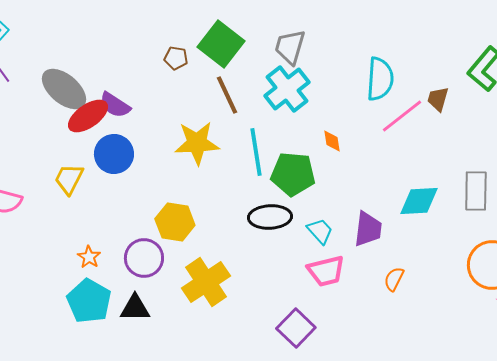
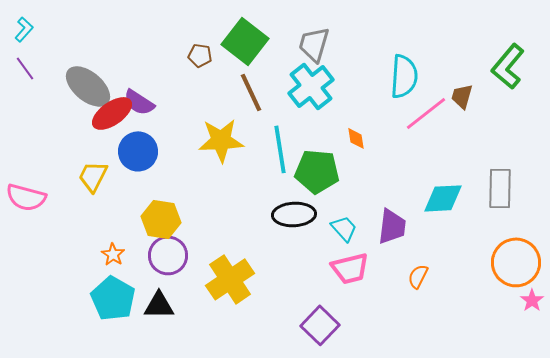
yellow hexagon: (175, 222) -> (161, 219), moved

